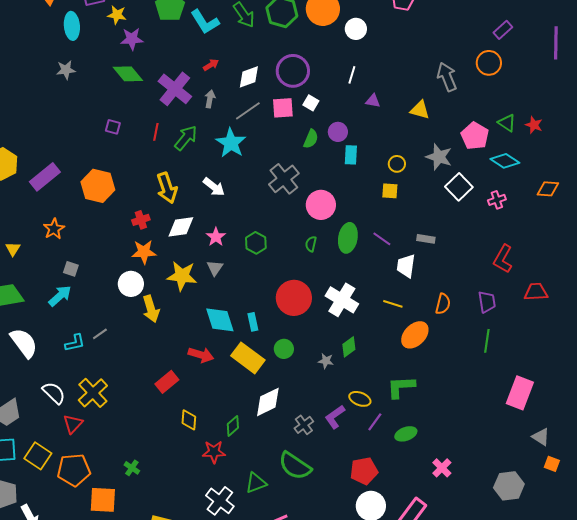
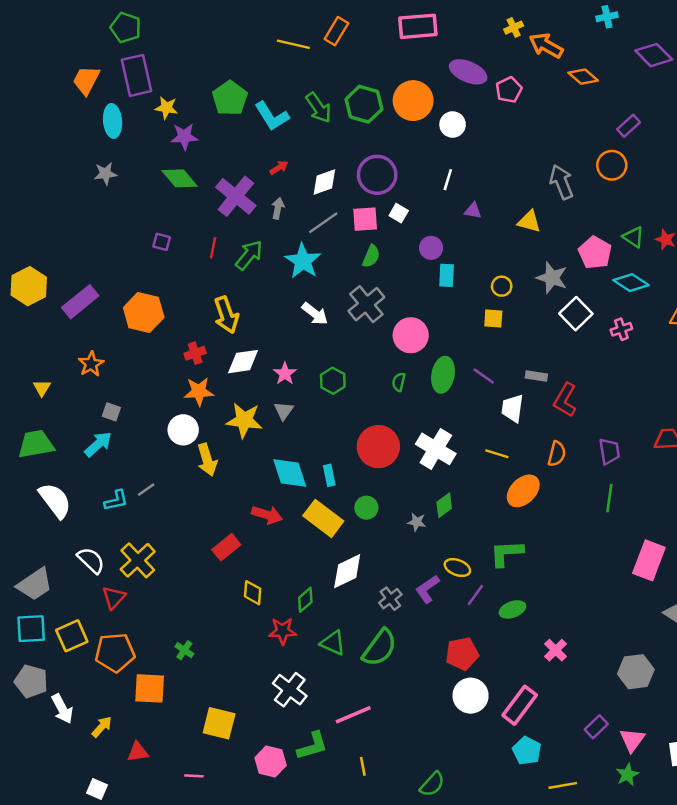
green semicircle: (311, 139) -> (371, 256), moved
white arrow: (214, 187) -> (315, 314), moved
red L-shape: (503, 259) -> (565, 400), moved
yellow square: (38, 456) -> (72, 636), turned 32
green semicircle: (295, 466) -> (380, 648), turned -88
green triangle: (256, 483) -> (333, 643), moved, turned 45

